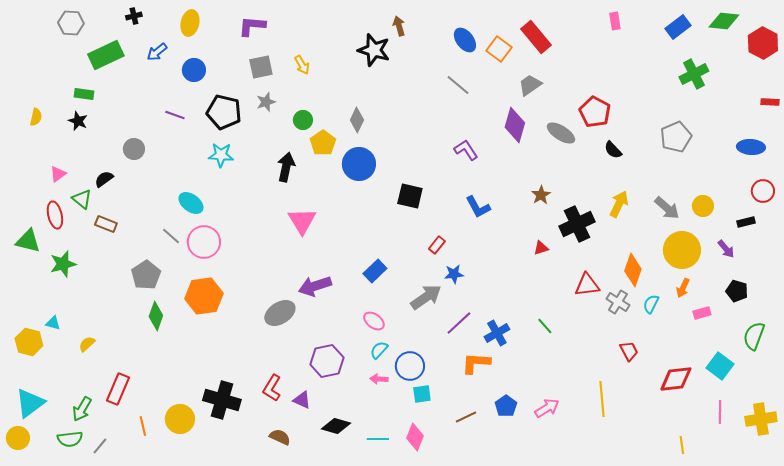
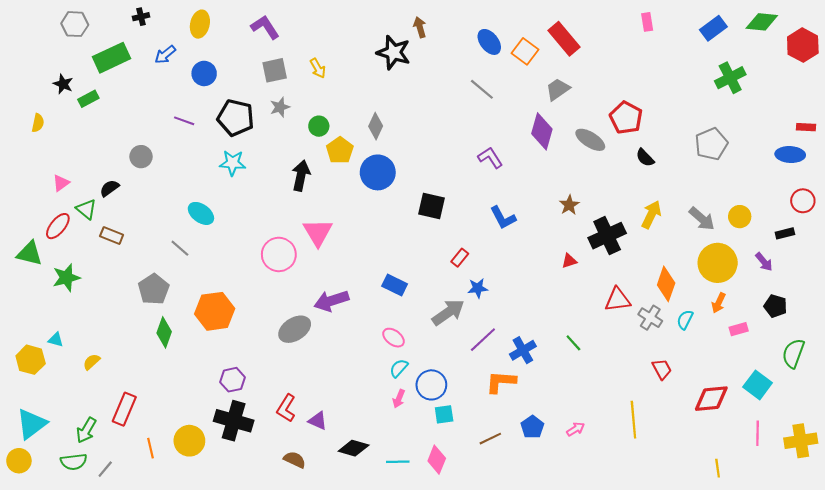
purple L-shape: (252, 26) -> (265, 27), turned 52
green rectangle: (84, 94) -> (88, 99), turned -36
red rectangle: (770, 102) -> (806, 127), moved
black star: (78, 121) -> (63, 84), moved
red ellipse: (55, 215) -> (58, 226), turned 52
pink circle: (204, 242) -> (279, 254), moved
blue rectangle: (375, 271) -> (395, 285), turned 70
purple hexagon: (327, 361) -> (233, 380), moved, size x0.7
pink arrow: (379, 379) -> (399, 399), turned -72
pink arrow: (547, 408) -> (576, 429), size x0.7

